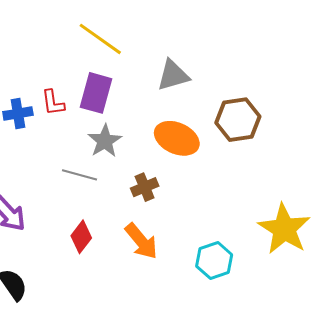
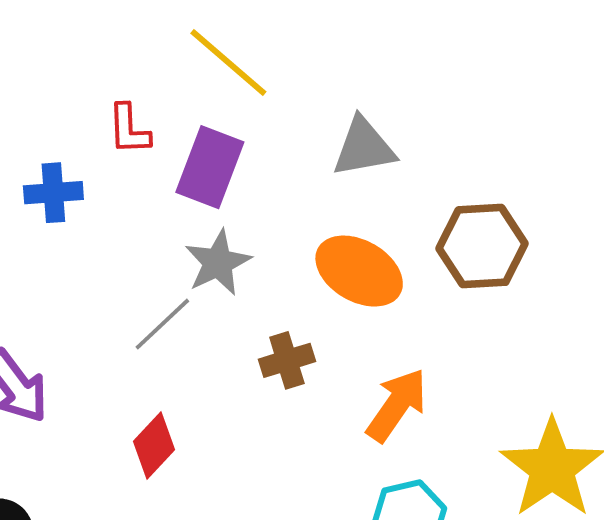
red L-shape: (53, 103) -> (129, 129), moved
gray line: (80, 175) -> (162, 324), turned -64
orange arrow: (141, 241) -> (397, 405), moved, turned -111

